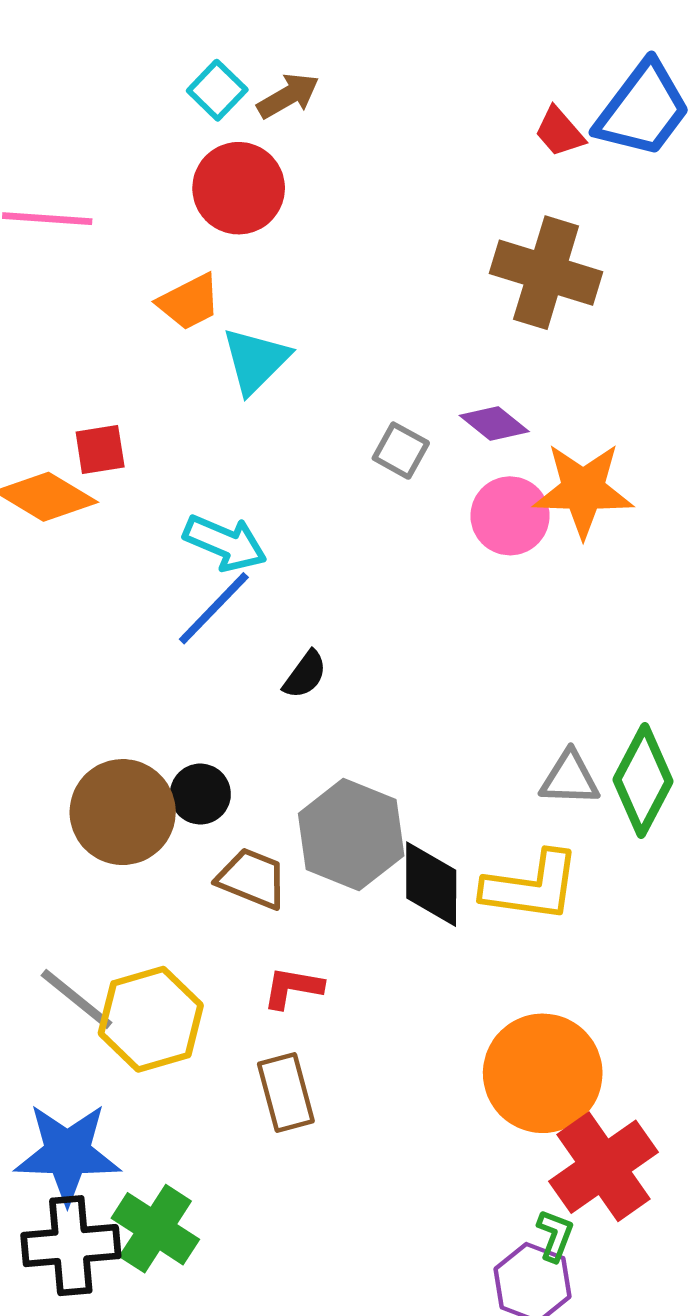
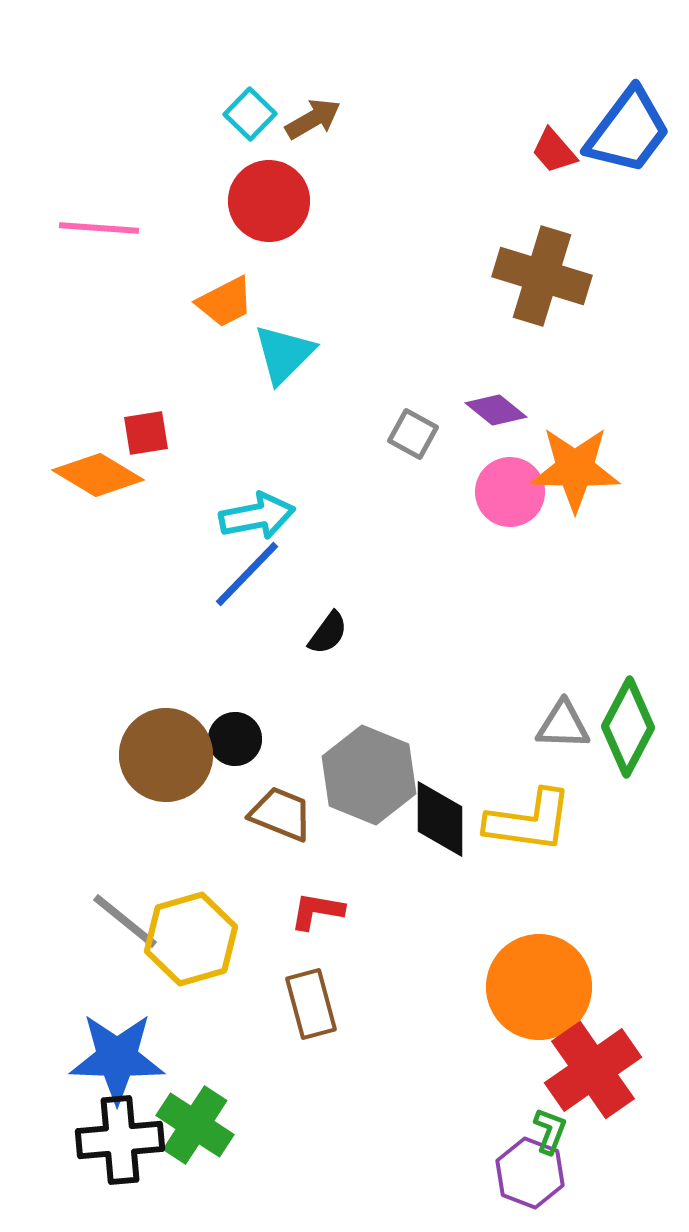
cyan arrow: (225, 543) -> (257, 516), turned -34

